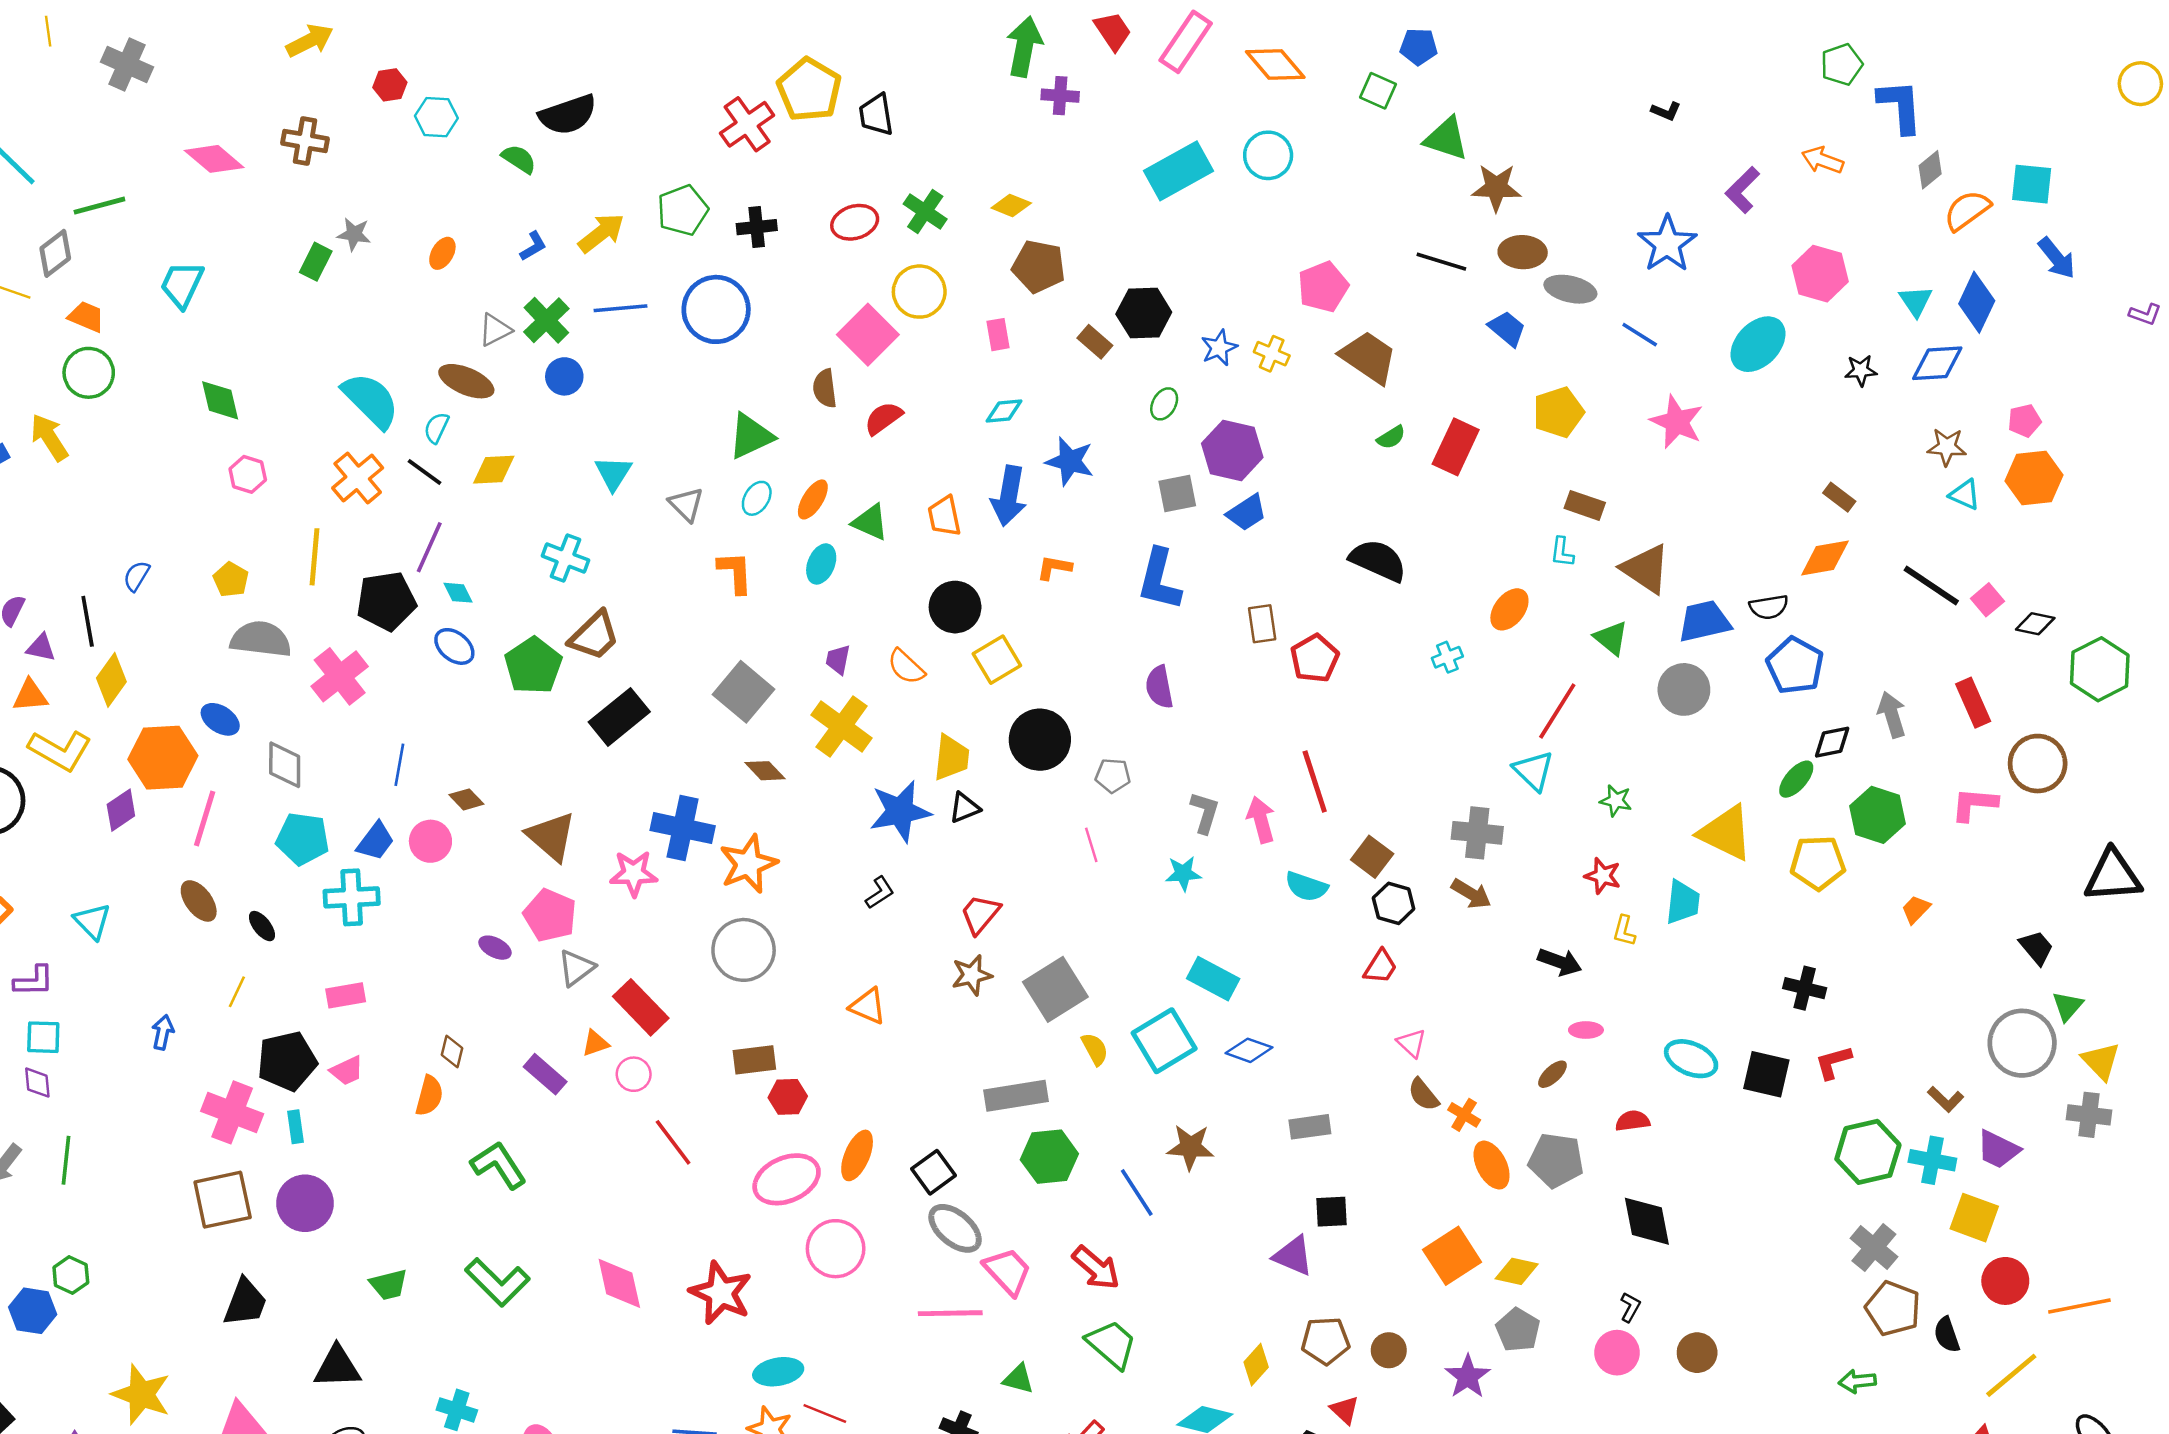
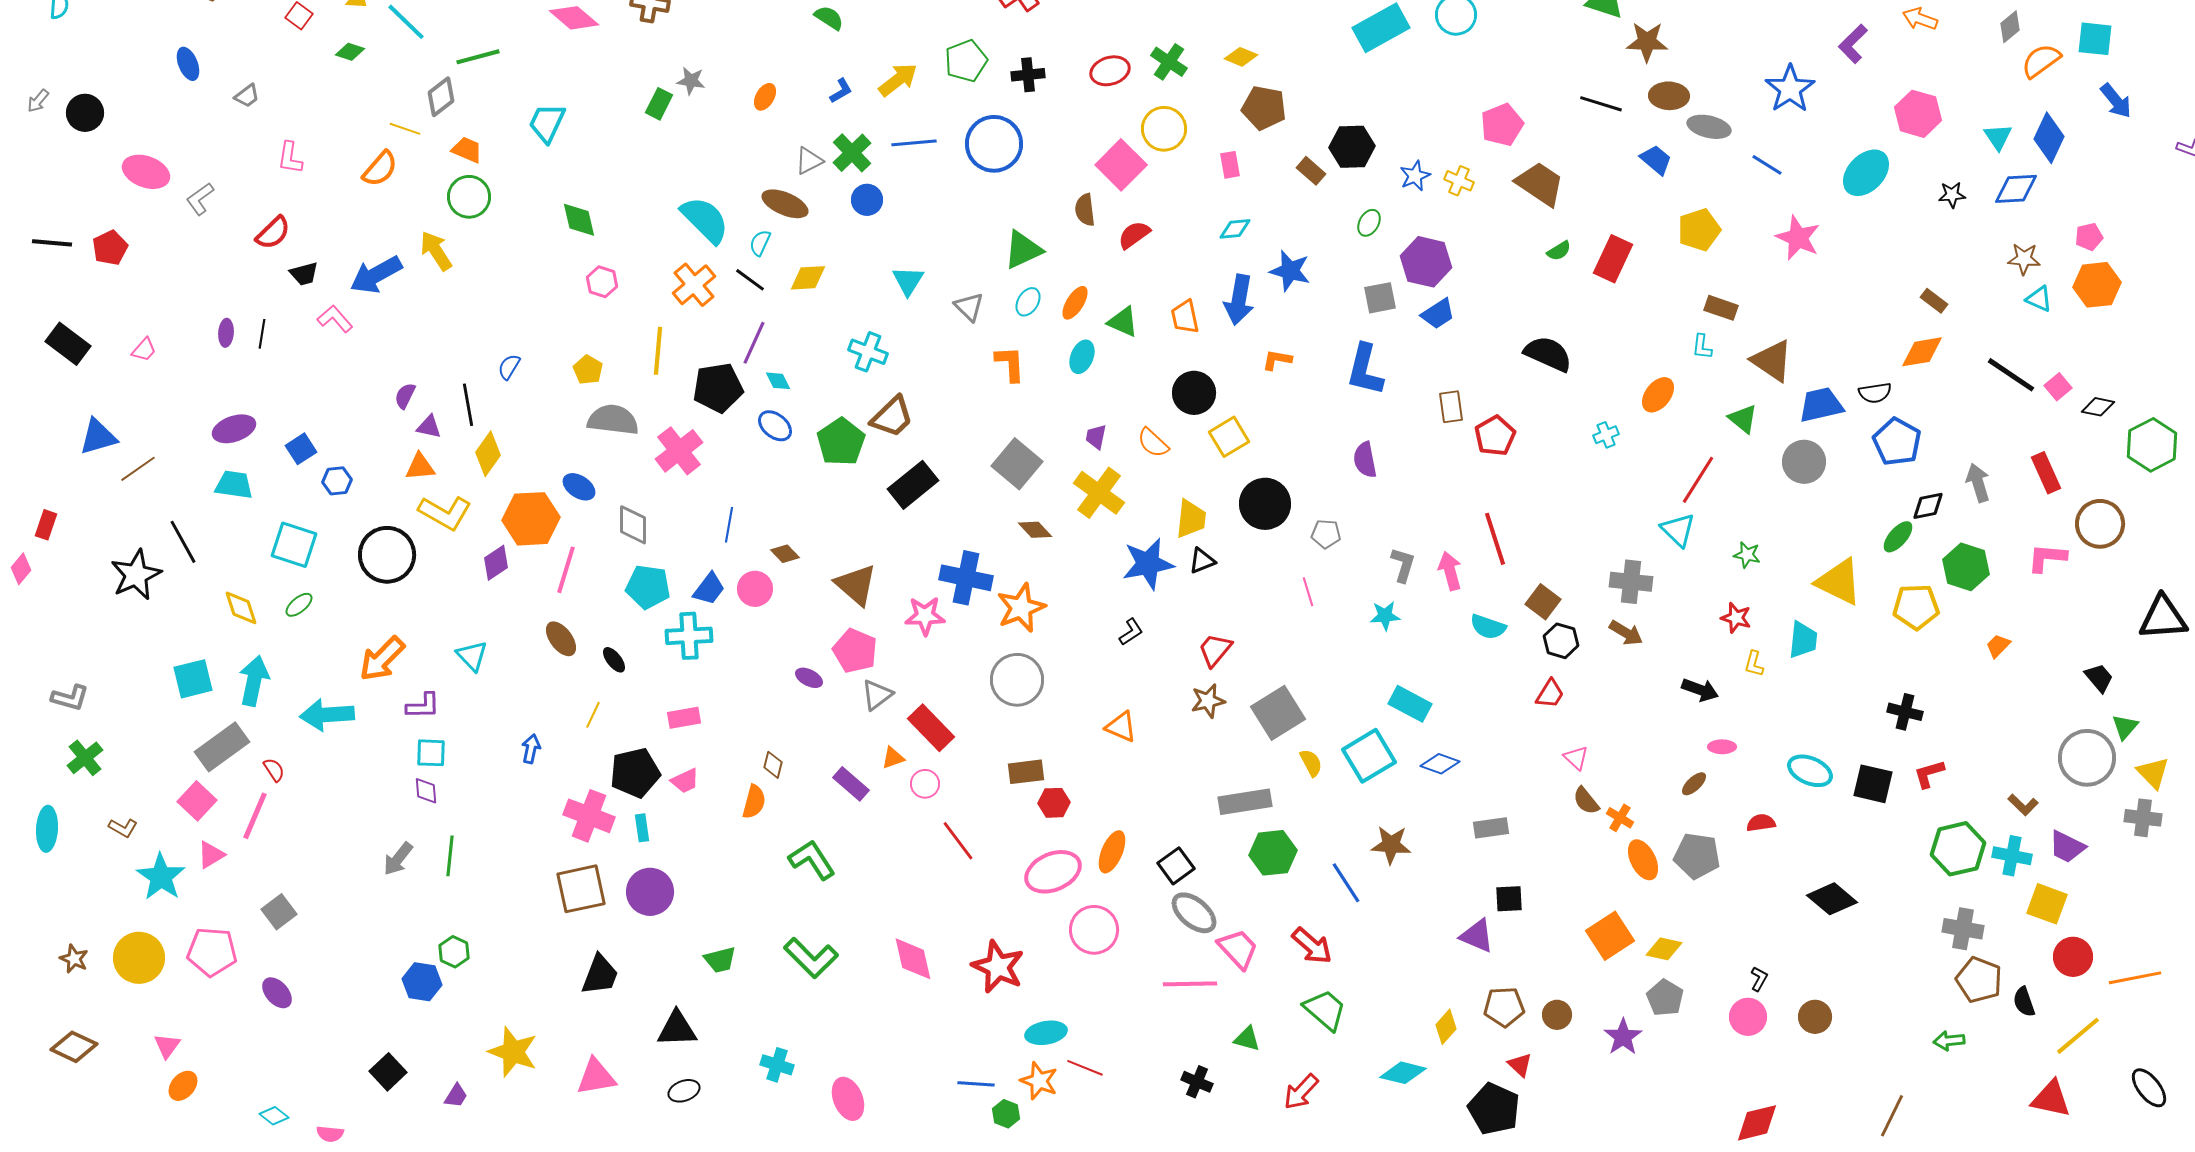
black diamond: (1647, 1221) -> (1832, 899), moved, turned -39
gray cross: (1874, 1247) -> (1963, 929), turned -30

